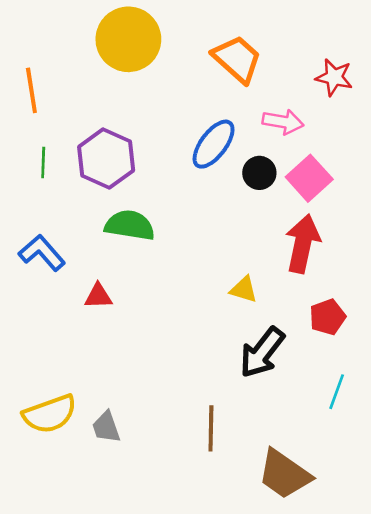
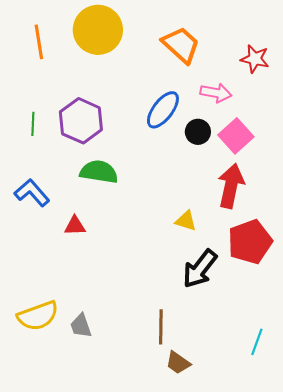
orange line: (31, 90) -> (39, 42), moved
red pentagon: (328, 317) -> (250, 242), size x1.6
cyan line: (337, 392) -> (257, 342), moved
brown trapezoid: (284, 474) -> (178, 363), moved, size x0.6

